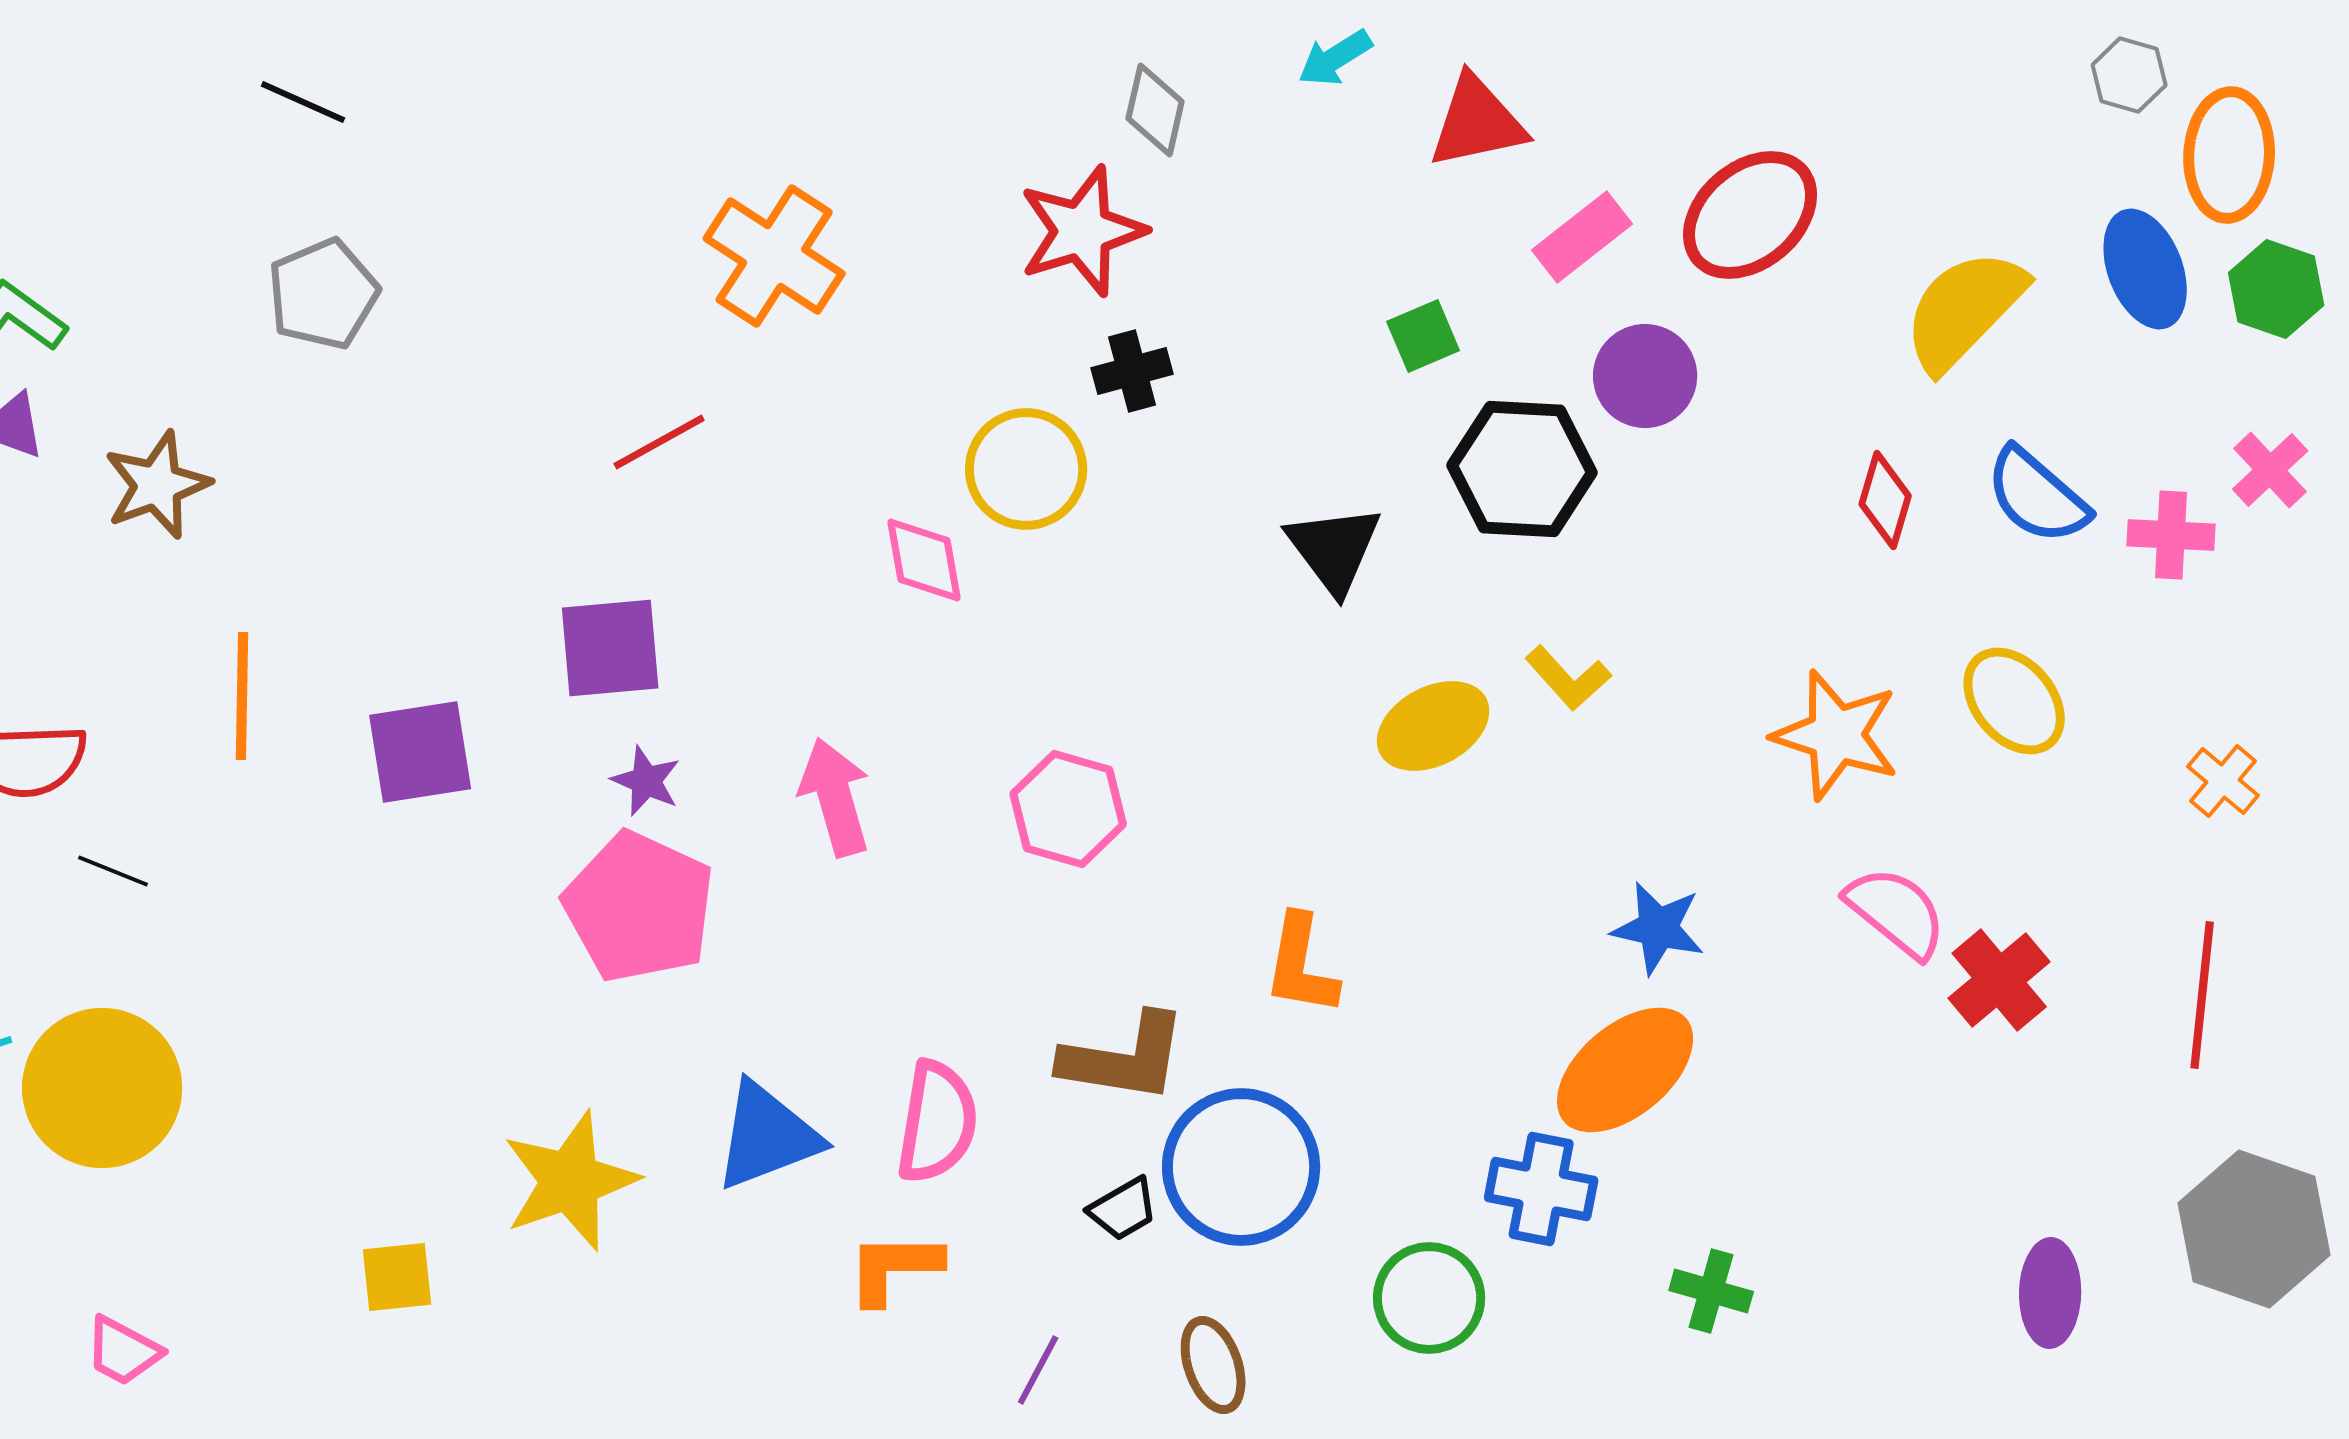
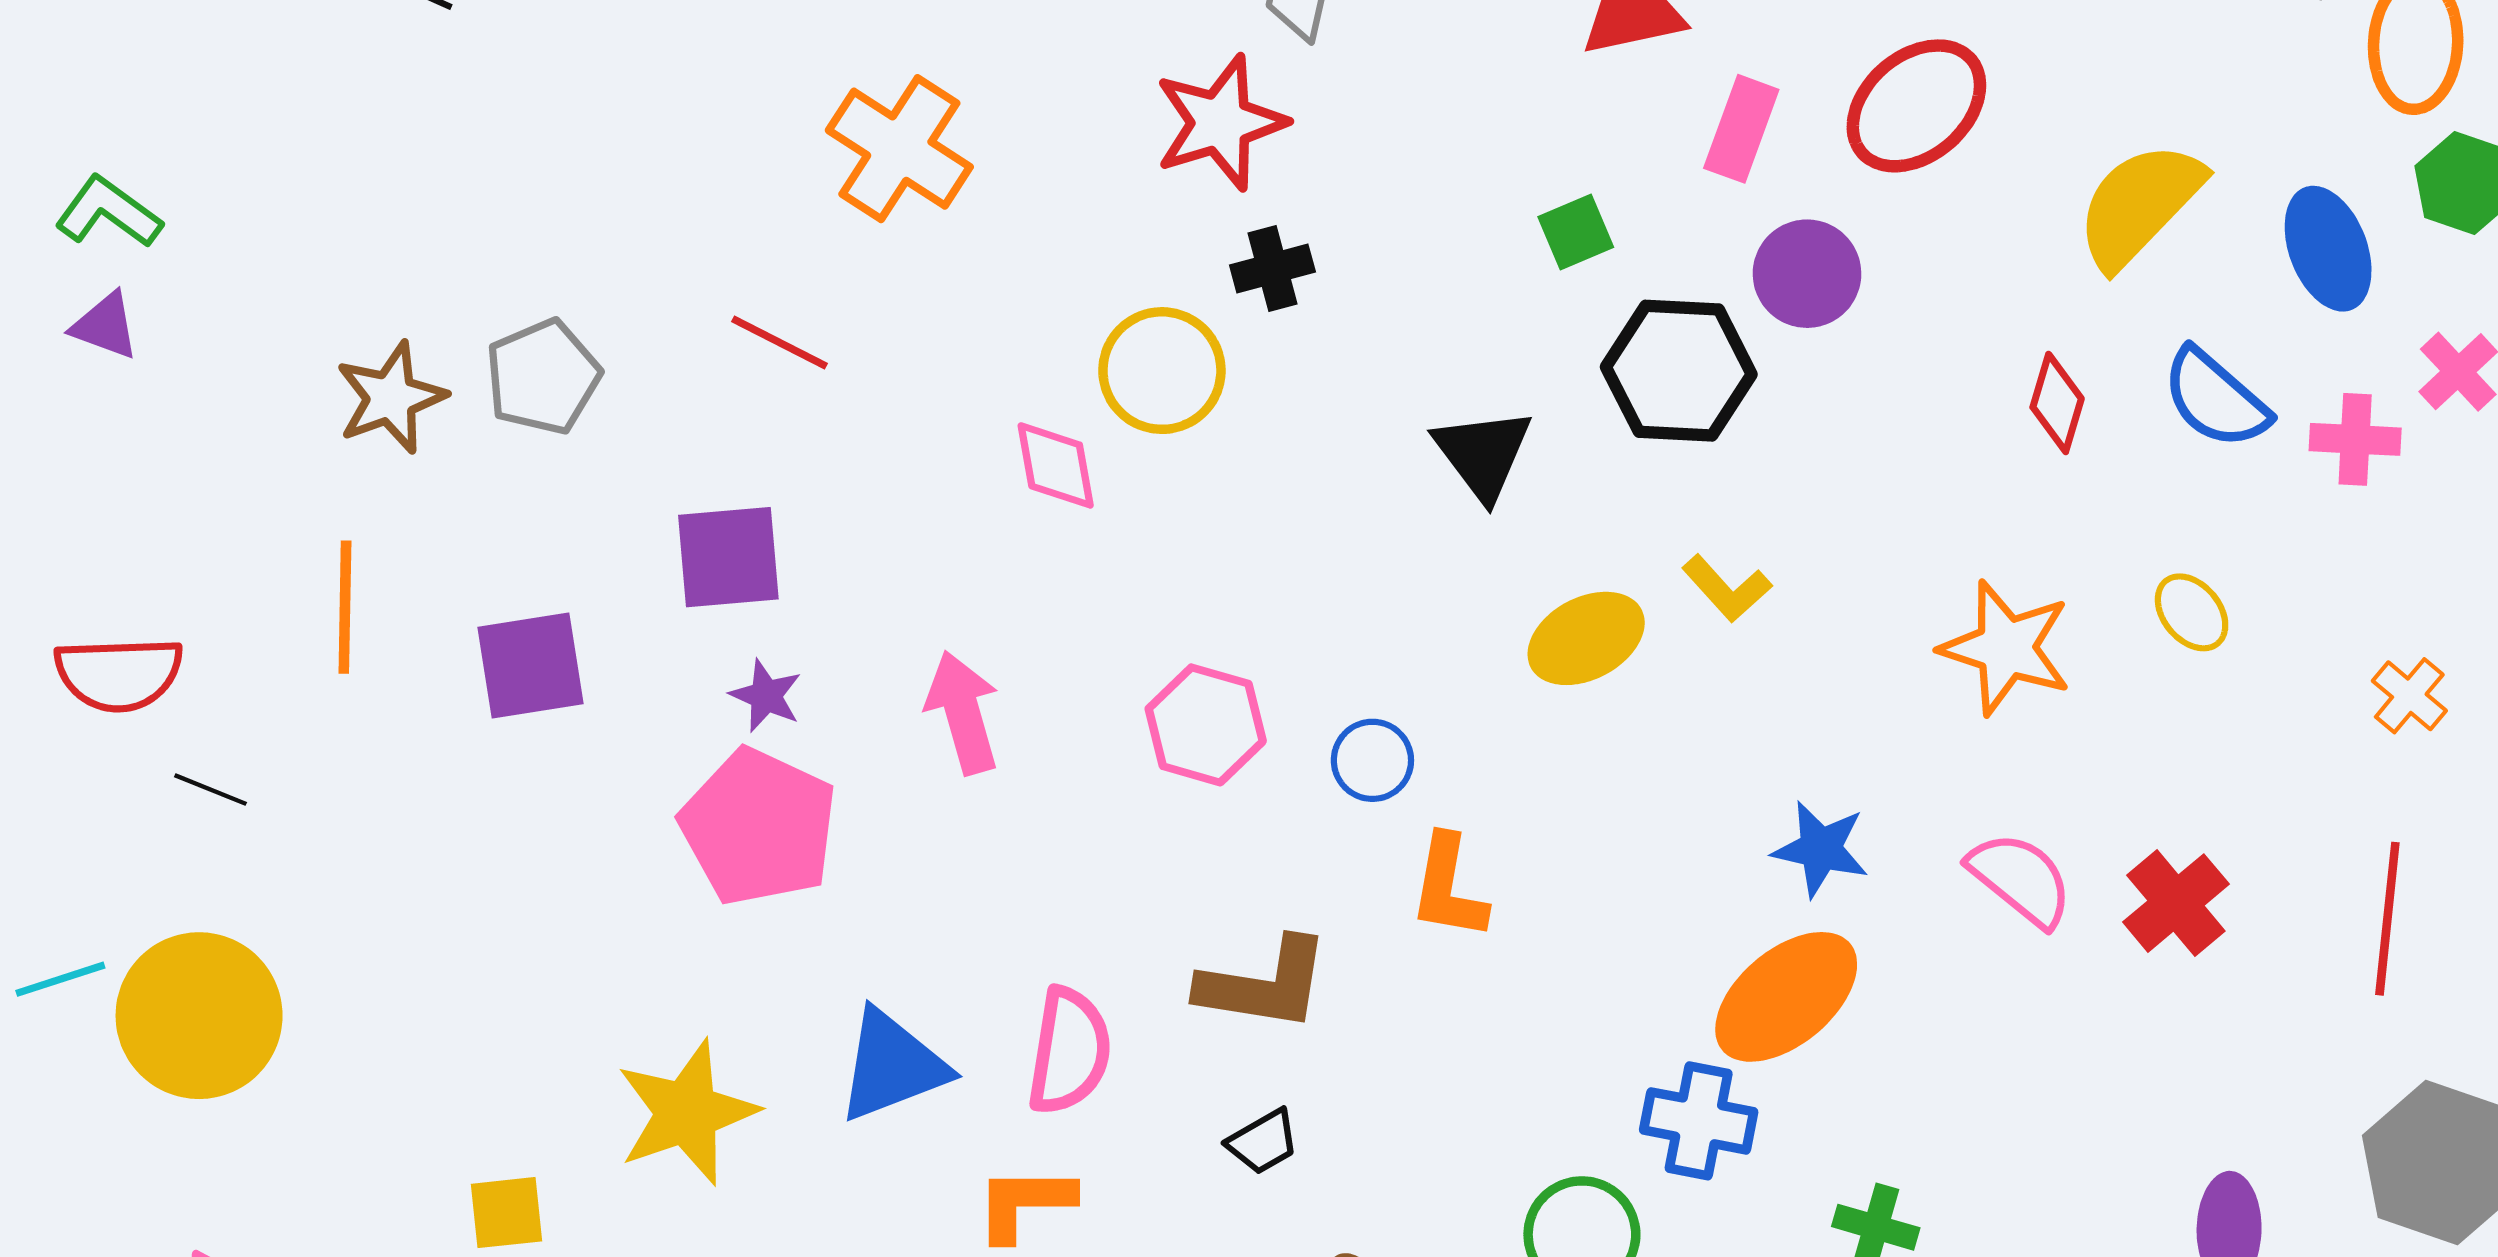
pink rectangle: (1582, 237) -> (1741, 129), turned -32
blue ellipse: (2145, 269) -> (2328, 249), moved
gray pentagon: (323, 294) -> (543, 377), moved
red line: (659, 442) -> (779, 342), turned 56
brown star: (157, 485) -> (391, 398), moved
yellow ellipse: (2014, 701) -> (2192, 612), size x0.7
pink semicircle: (1896, 912) -> (2021, 879), moved
blue circle: (1241, 1167) -> (1372, 760), moved, size x0.5

